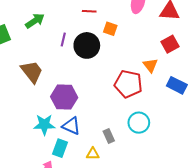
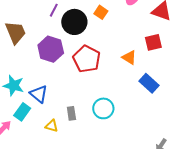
orange triangle: (150, 65) -> (129, 57), turned -35
red pentagon: (128, 84) -> (87, 59), moved
purple hexagon: (64, 97) -> (51, 49), moved

